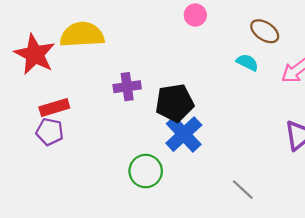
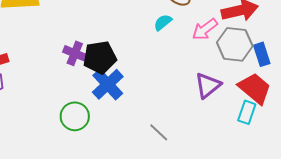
cyan semicircle: (247, 62) -> (163, 22), turned -66
purple cross: (127, 87) -> (75, 53), moved, turned 30

